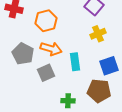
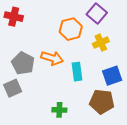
orange hexagon: (46, 21) -> (71, 29), moved
gray square: (46, 73) -> (13, 88), moved
green cross: (68, 101) -> (59, 110), moved

